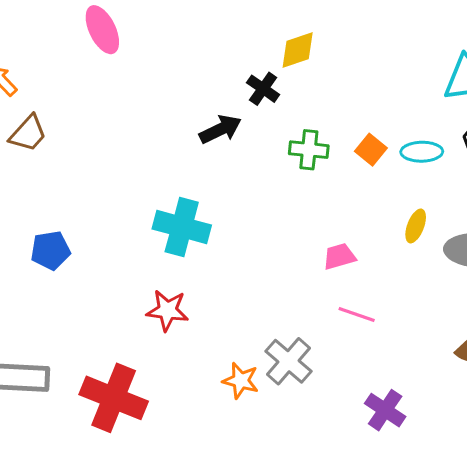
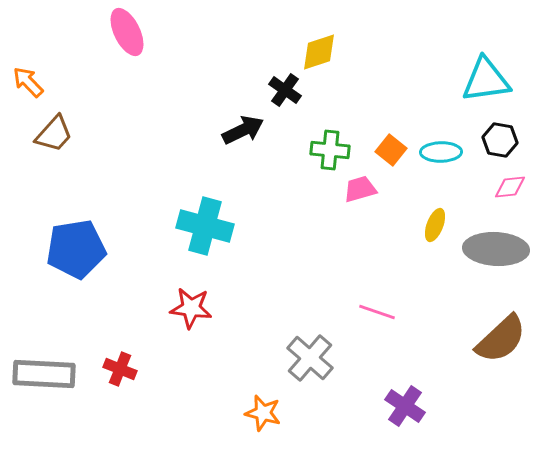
blue pentagon: (51, 250) -> (76, 249), size x1.5
pink trapezoid: (339, 256) -> (360, 189), moved
orange star: (241, 381) -> (263, 413), moved
red cross: (114, 398) -> (120, 369), moved, size x0.5

